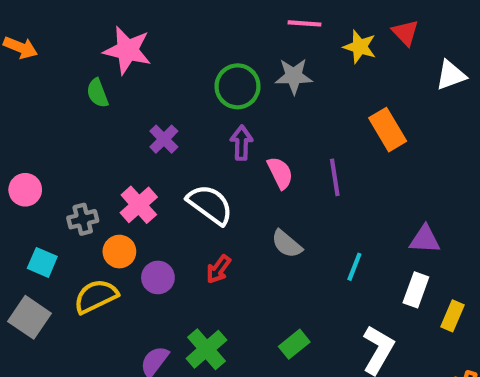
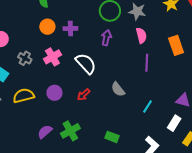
purple cross: (164, 139) -> (70, 29), turned 32
pink semicircle: (280, 173) -> (141, 35), moved
gray cross: (83, 219) -> (25, 58), turned 32
orange circle: (119, 252) -> (47, 27), moved
green rectangle: (294, 344) -> (112, 137), turned 48

